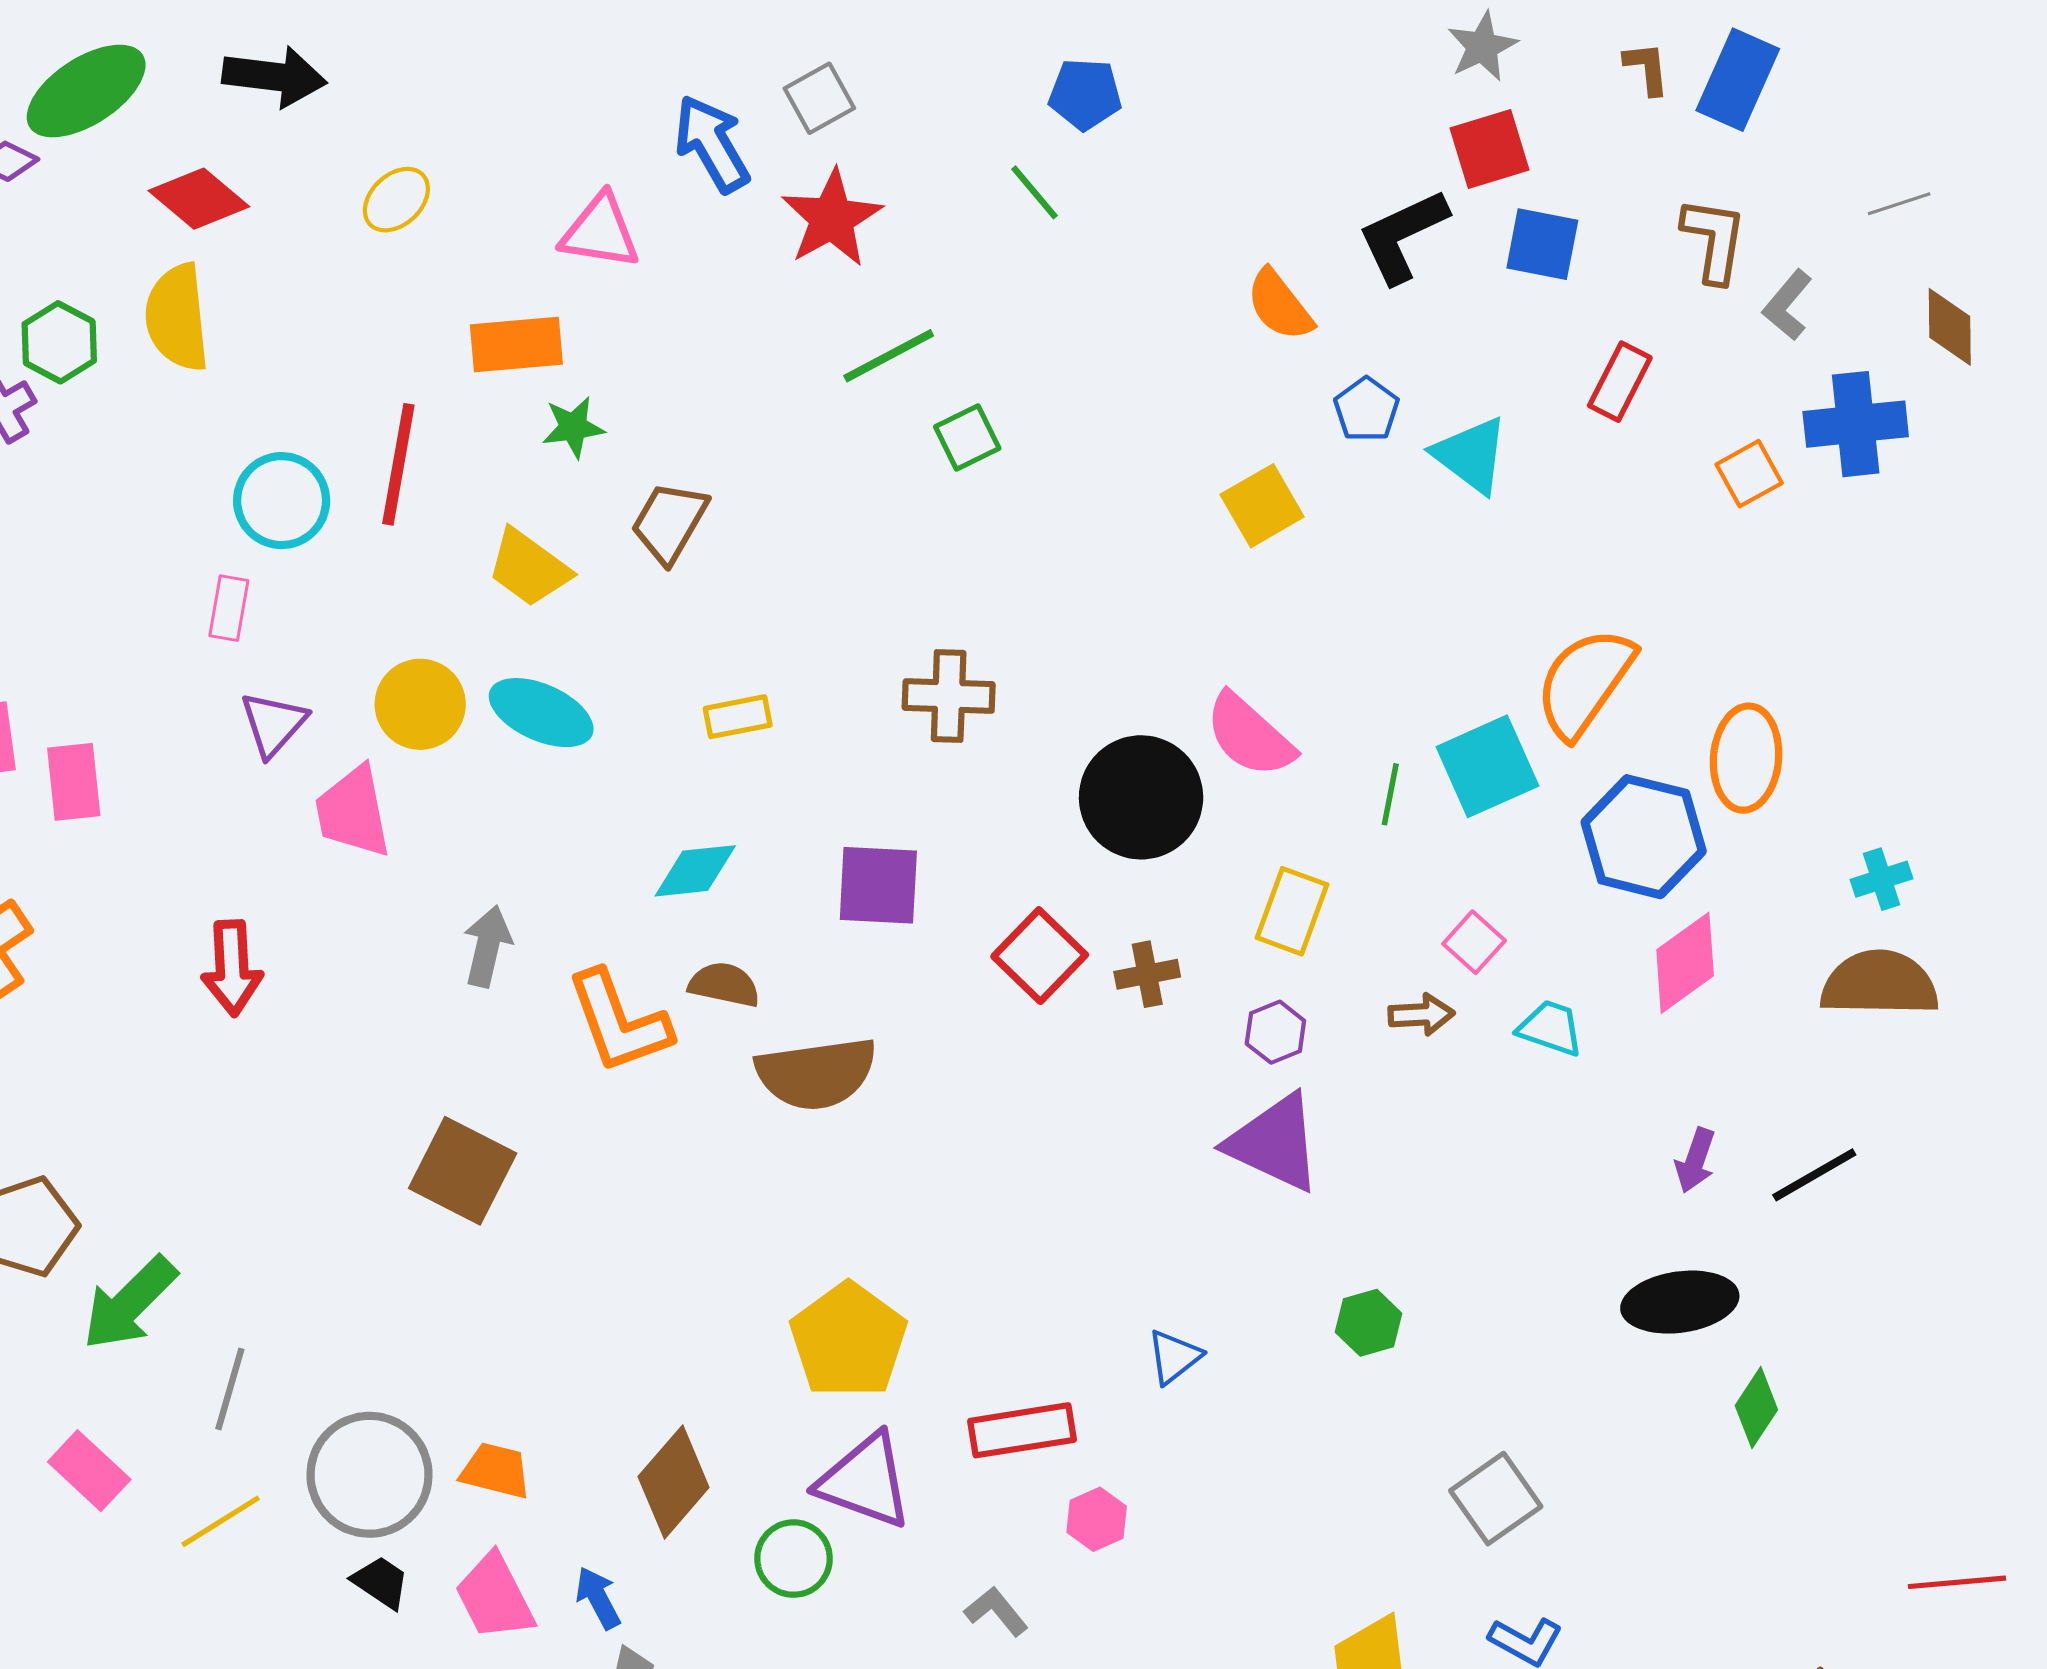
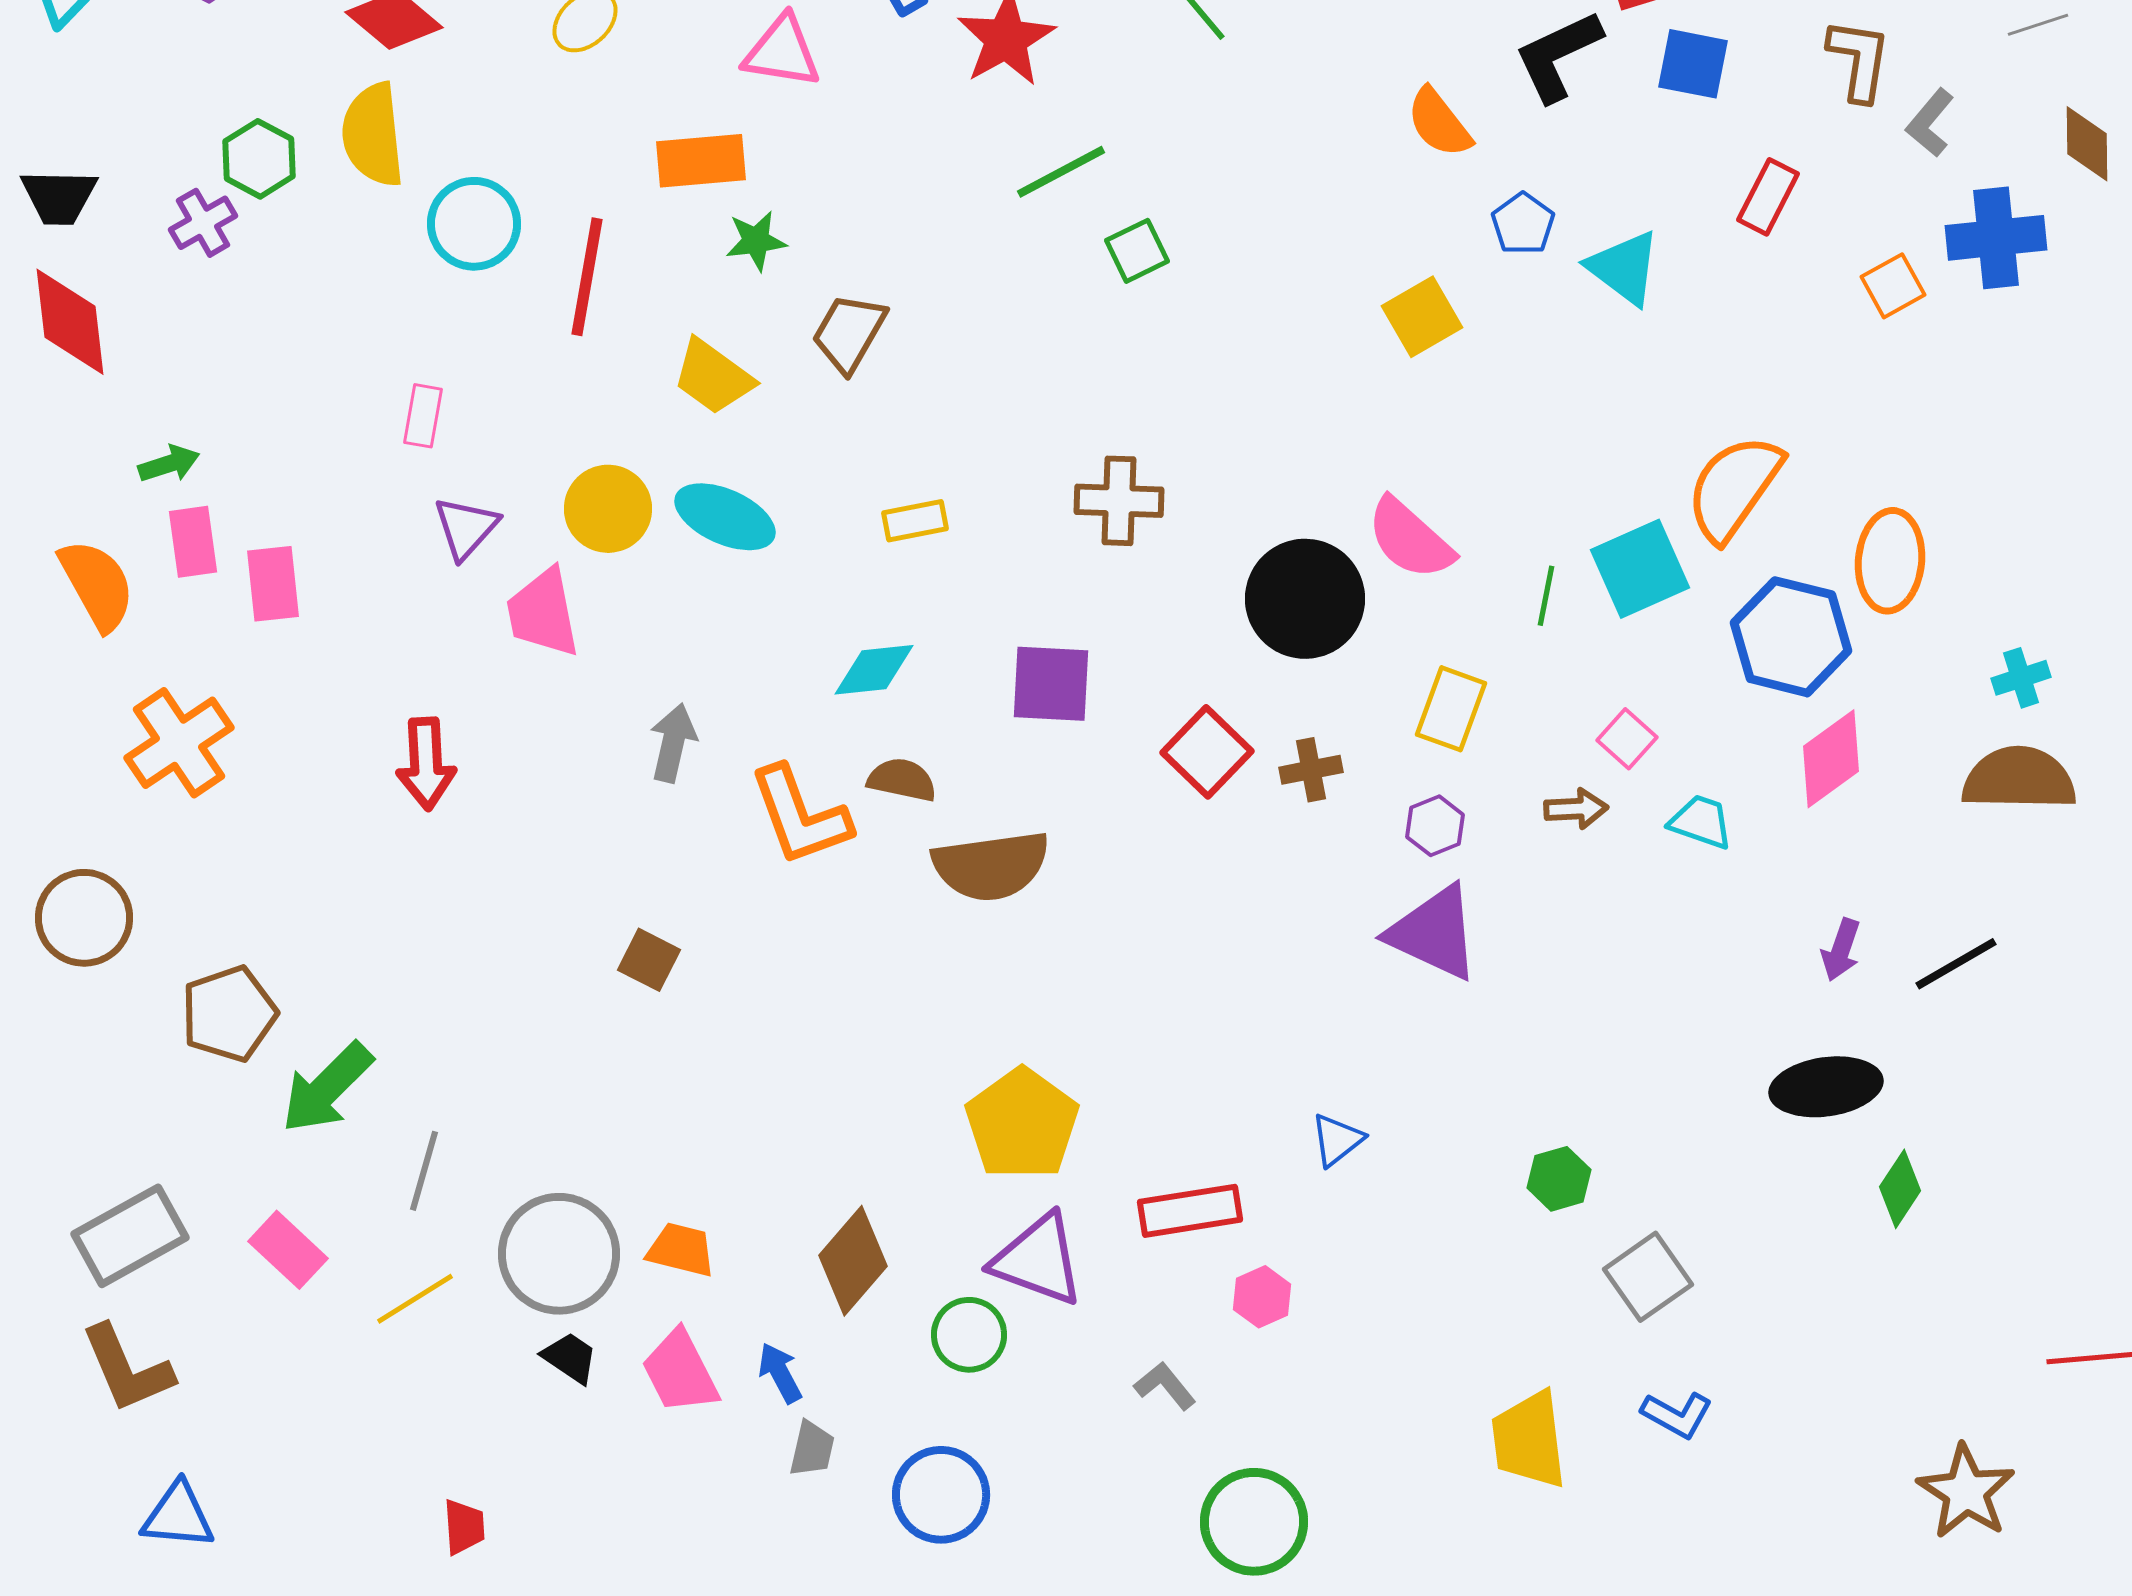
cyan circle: (282, 501) -> (474, 224), moved
brown square: (463, 1171) -> (649, 960), size x0.6
green hexagon: (1369, 1323) -> (1559, 1179), moved

